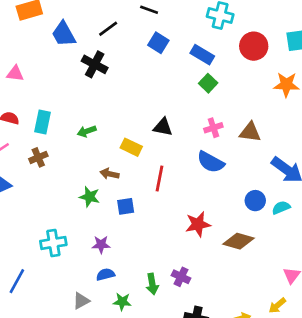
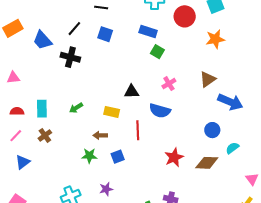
blue square: (158, 43) -> (105, 34), moved
brown triangle: (250, 132) -> (208, 79), moved, turned -30
blue semicircle: (211, 162) -> (160, 111), moved
cyan semicircle: (281, 208) -> (232, 148), moved

